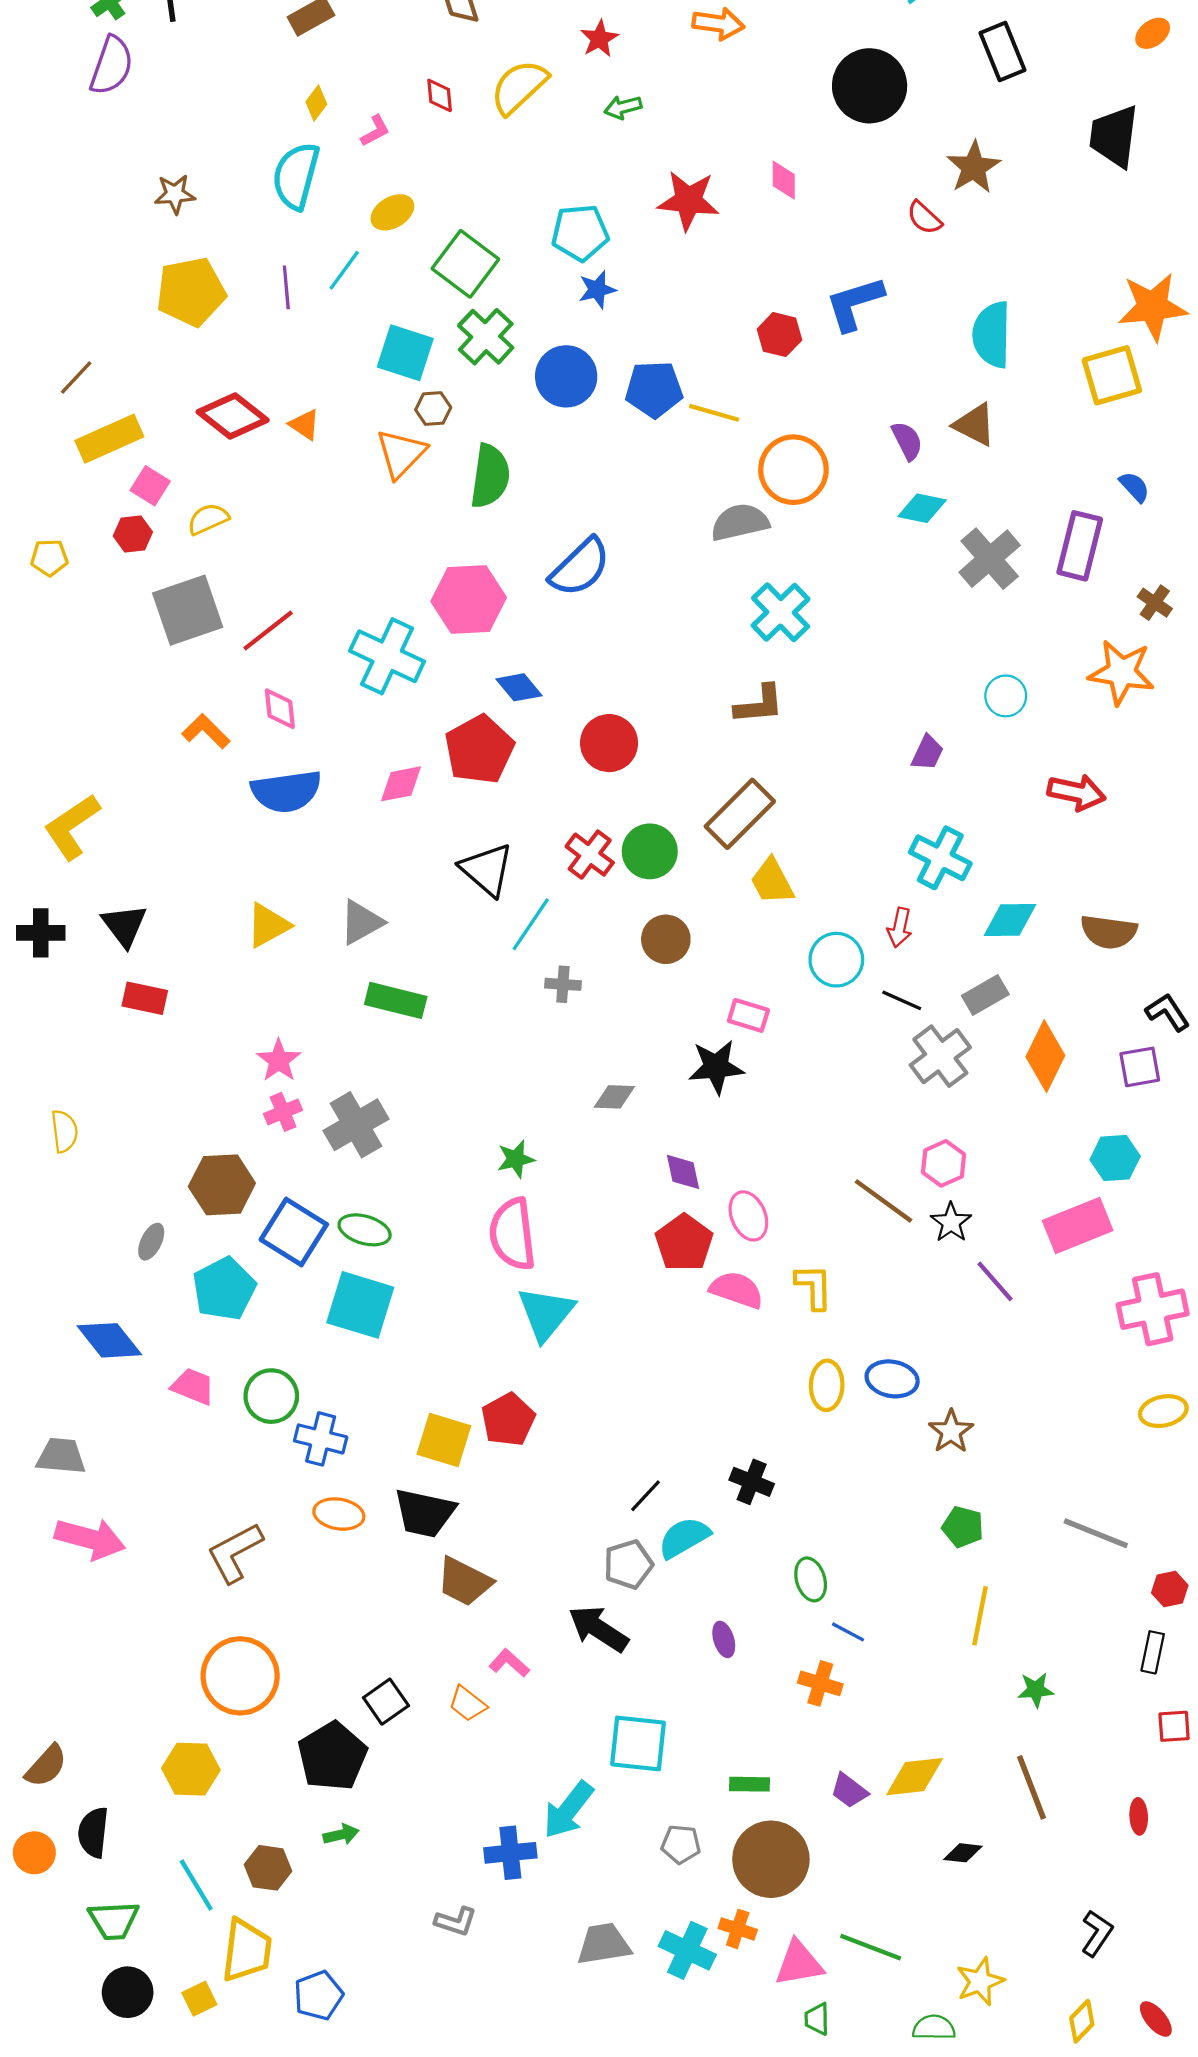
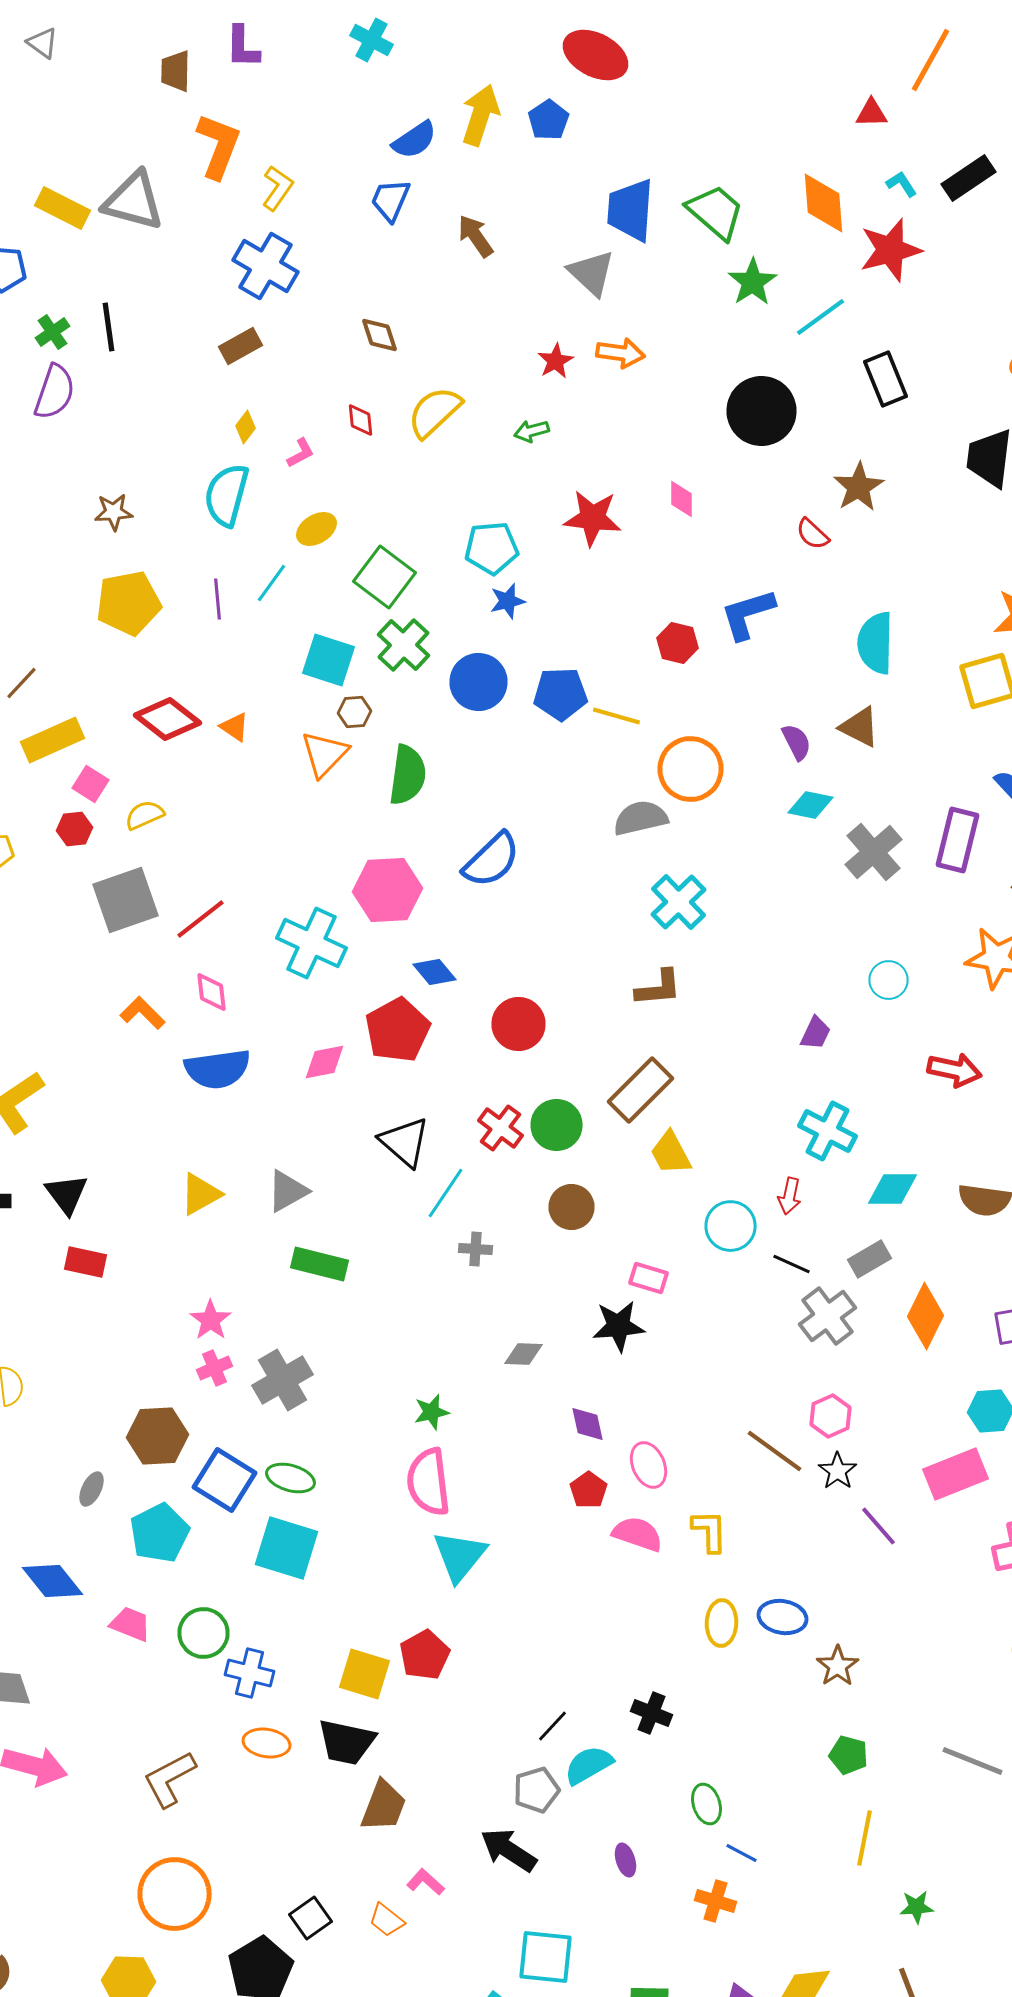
red star: (599, 39) -> (556, 361), moved
red pentagon: (684, 1243) -> (588, 1490), size x0.7
brown trapezoid: (464, 1582) -> (384, 1806), turned -96

